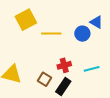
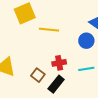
blue circle: (82, 34) -> (86, 41), moved

